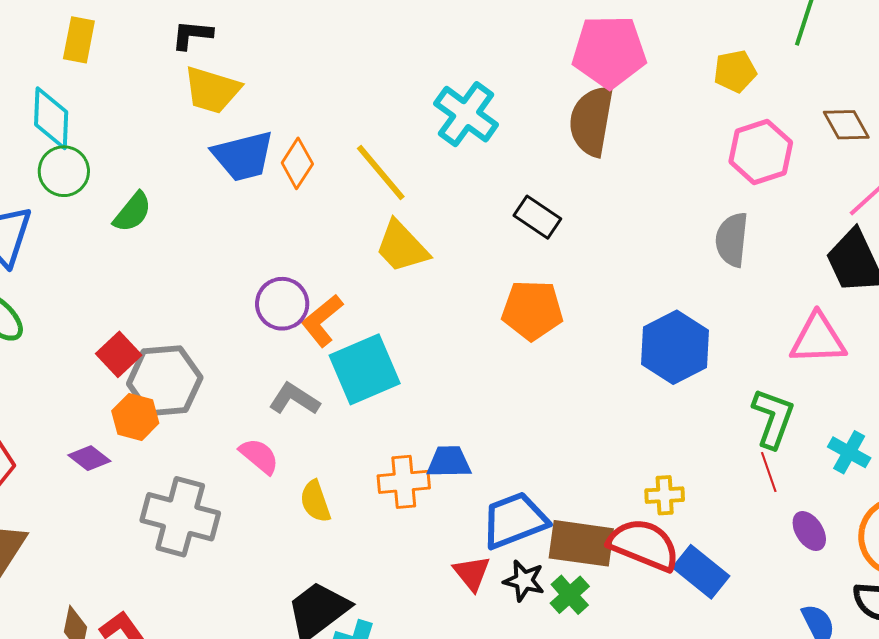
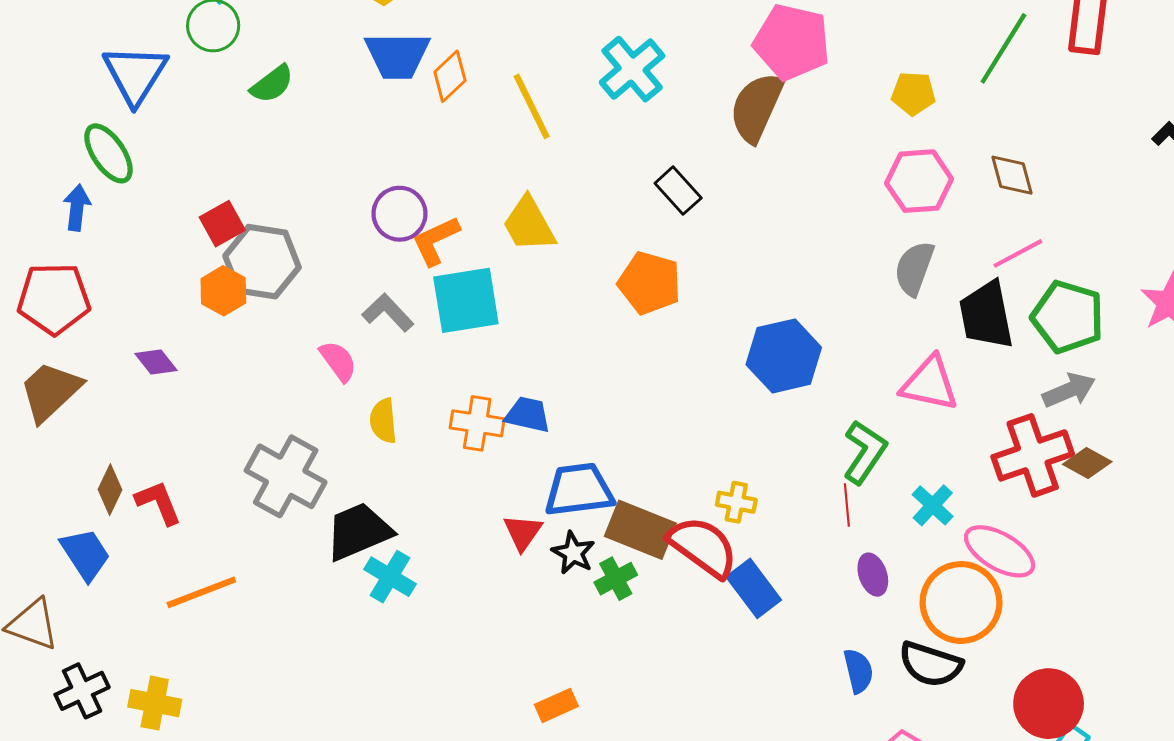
gray semicircle: (732, 240) -> (914, 268), moved
yellow trapezoid: (402, 247) -> (529, 224), moved
purple diamond: (89, 458) -> (156, 362), moved
gray cross: (180, 517) -> (286, 476), moved

